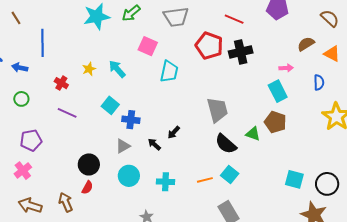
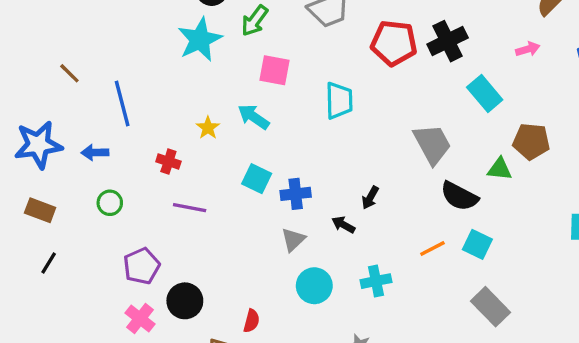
pink square: (148, 46) -> (274, 70), moved
cyan rectangle: (278, 91) -> (485, 93), moved
black circle: (89, 164) -> (185, 301), moved
orange line: (205, 180) -> (432, 248), moved

